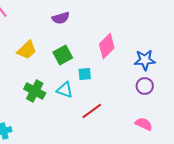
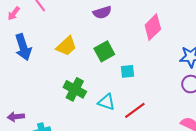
pink diamond: (107, 46) -> (153, 27), moved
cyan triangle: (65, 90) -> (106, 102), moved

